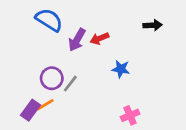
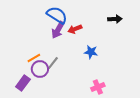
blue semicircle: (49, 20) -> (57, 15), moved
purple circle: (52, 78) -> (40, 69), moved
orange line: (45, 105) -> (34, 58), moved

